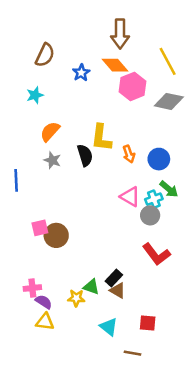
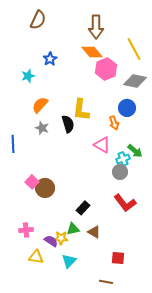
brown semicircle: (45, 55) -> (38, 20), moved
blue star: (81, 73) -> (50, 59), moved
orange arrow: (129, 154) -> (114, 123), moved
blue circle: (159, 159) -> (127, 108), moved
pink triangle: (130, 197) -> (102, 145), moved
pink square: (40, 228) -> (32, 182), turned -32
black rectangle: (114, 278) -> (83, 208), moved
green triangle: (91, 287) -> (73, 229), turned -32
purple semicircle: (44, 302) -> (51, 241), moved
cyan triangle: (109, 327) -> (69, 261), moved, turned 35

